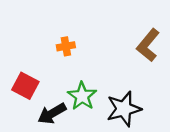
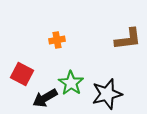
brown L-shape: (148, 45) -> (128, 39), turned -136

